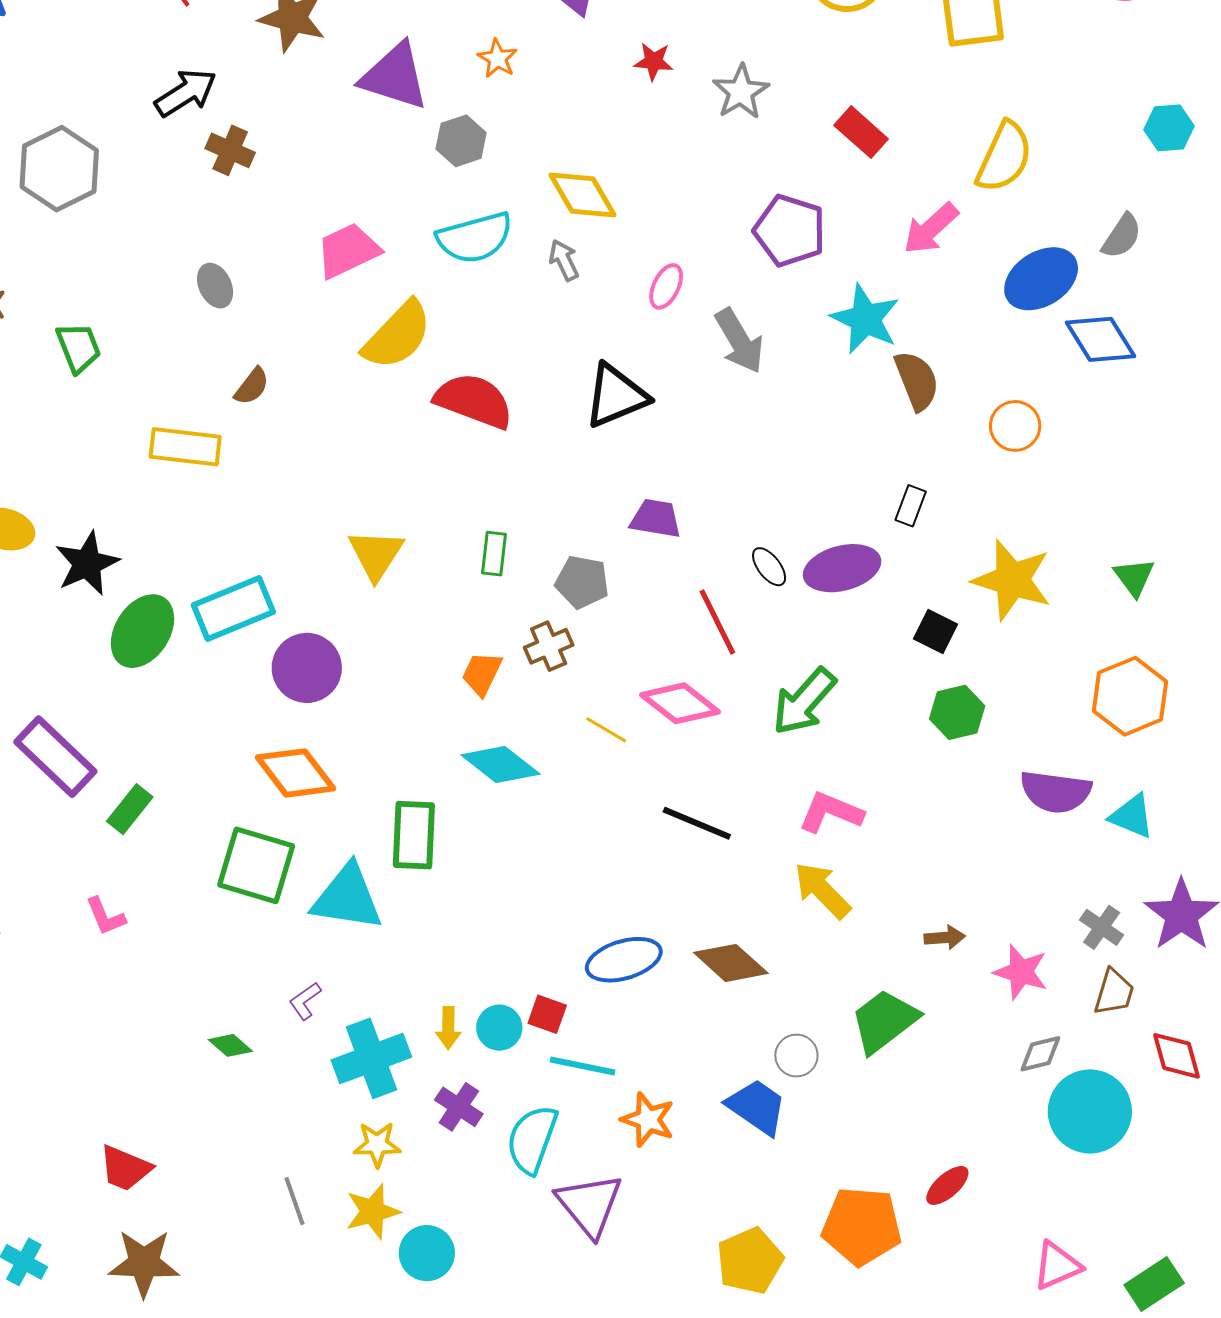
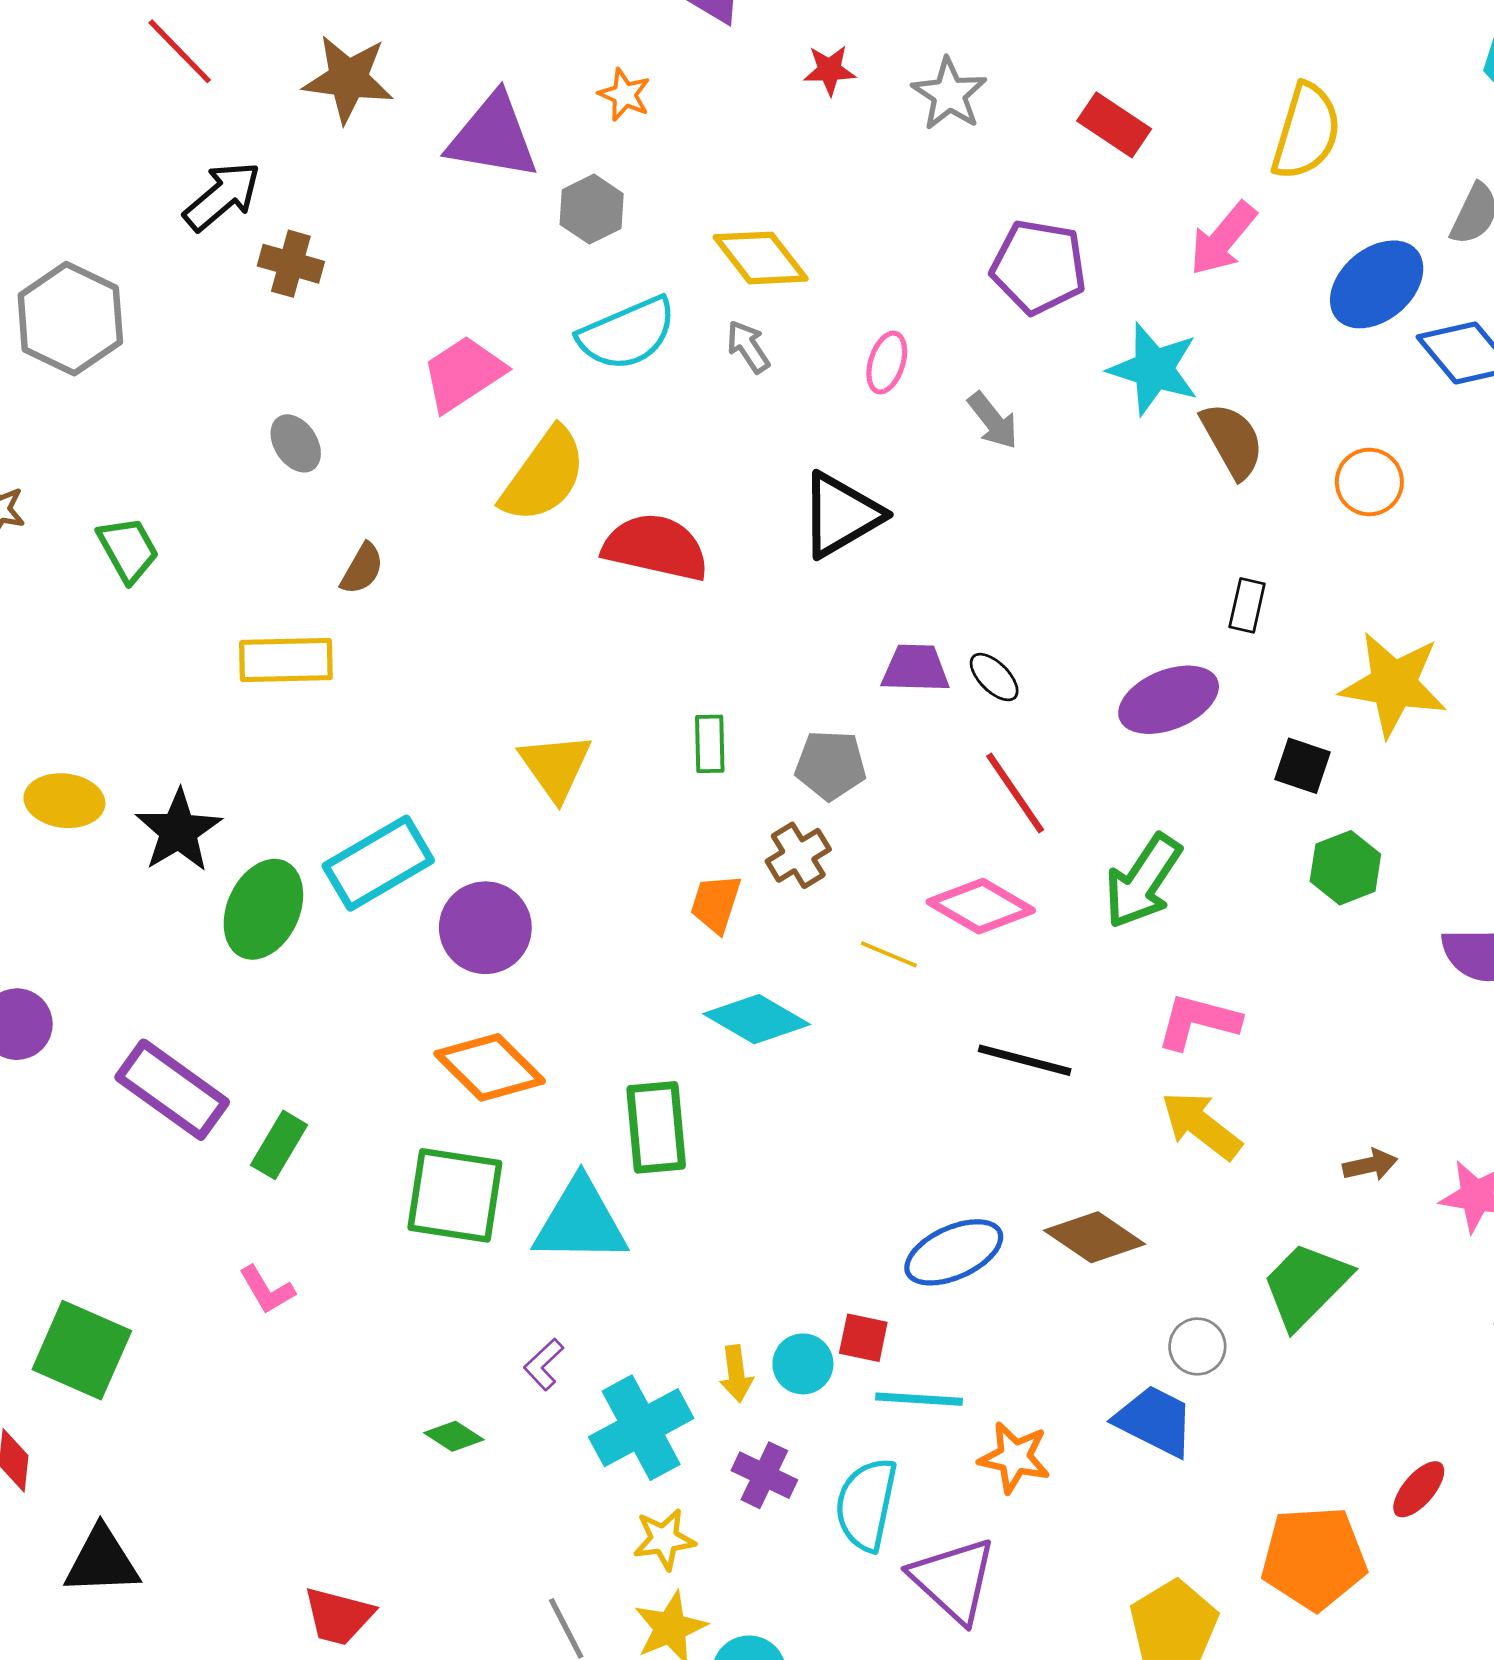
gray arrow: (739, 341) -> (993, 421), size x0.7
black ellipse: (769, 567) -> (994, 677), moved

